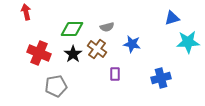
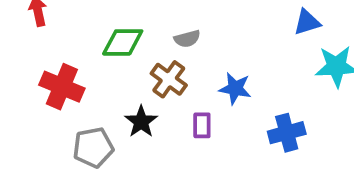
blue star: (132, 44) -> (235, 89), moved
black star: (73, 54) -> (141, 122), moved

